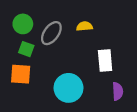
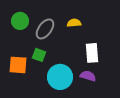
green square: (26, 49) -> (39, 55), moved
purple semicircle: (118, 91) -> (88, 76), moved, turned -70

